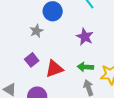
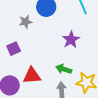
red triangle: (54, 69) -> (32, 76), moved

